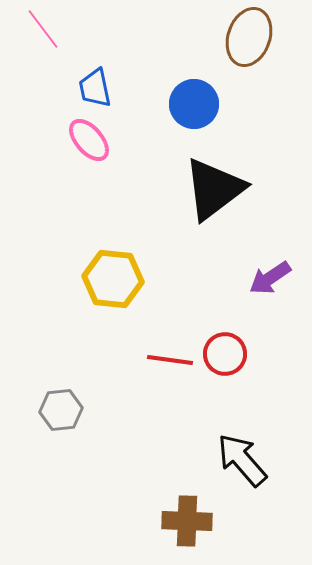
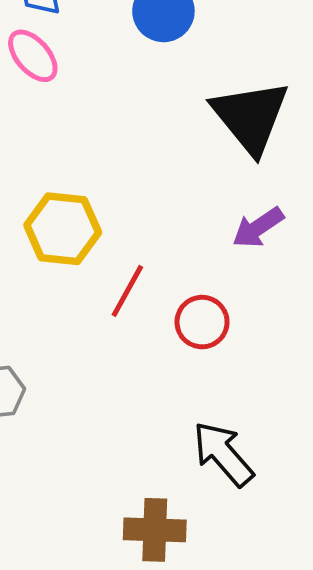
black triangle: (214, 189) -> (251, 117), moved, turned -32
red line: (170, 360) -> (127, 291), moved, turned -69

